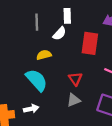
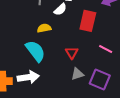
gray triangle: (74, 100) -> (77, 74), moved
white arrow: (31, 109) -> (28, 77), size x1.5

